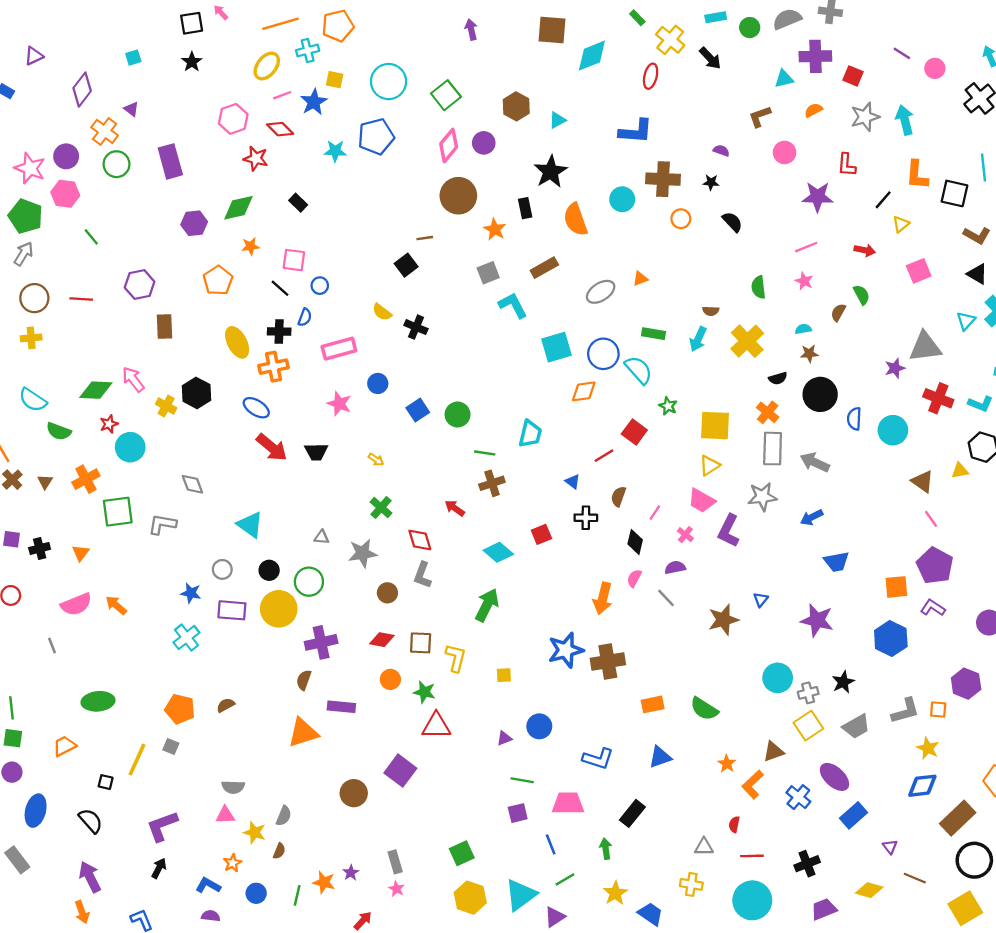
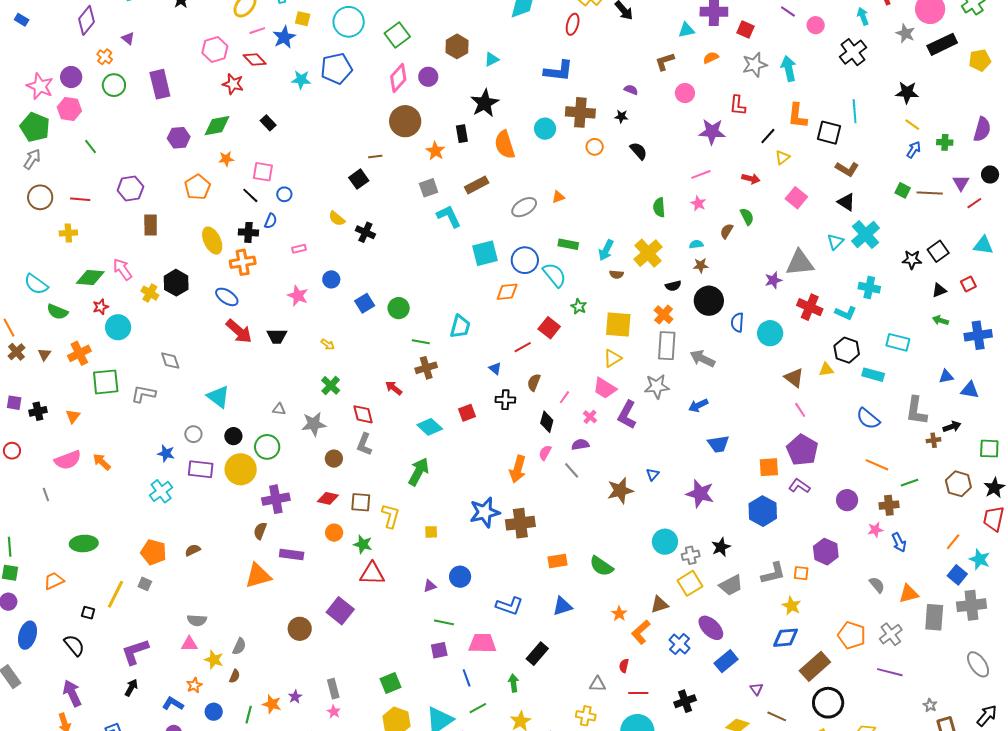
orange cross: (105, 131) -> (105, 57), size x0.7
pink square: (919, 271) -> (796, 198), turned -30
brown semicircle: (711, 311) -> (616, 274), moved
yellow cross: (31, 338) -> (68, 233), moved
pink rectangle: (339, 349) -> (299, 249), size x0.5

